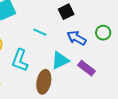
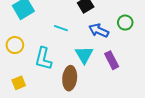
cyan triangle: (60, 60) -> (84, 55), turned -30
purple rectangle: (86, 68) -> (112, 60), turned 30

